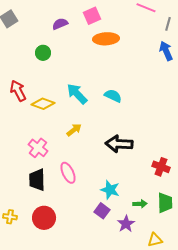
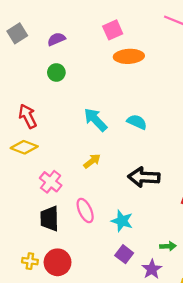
purple semicircle: (60, 24) -> (56, 39), moved
yellow diamond: (43, 104) -> (24, 147), moved
cyan star: (110, 190) -> (122, 221), moved
yellow cross: (10, 217) -> (30, 261), moved

